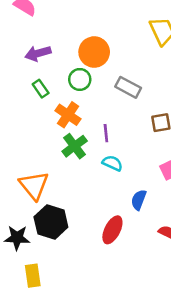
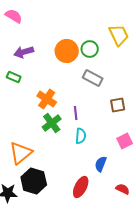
green circle: (80, 79) -> (90, 49), moved
green rectangle: (41, 89) -> (14, 77), moved, turned -32
cyan semicircle: (112, 163) -> (81, 136), turned 70
orange triangle: (34, 185) -> (21, 153), turned 30

